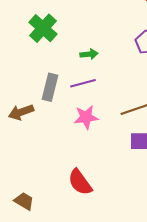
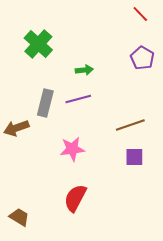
pink star: (86, 117) -> (72, 149), moved
red semicircle: (80, 182) -> (75, 198), turned 64

